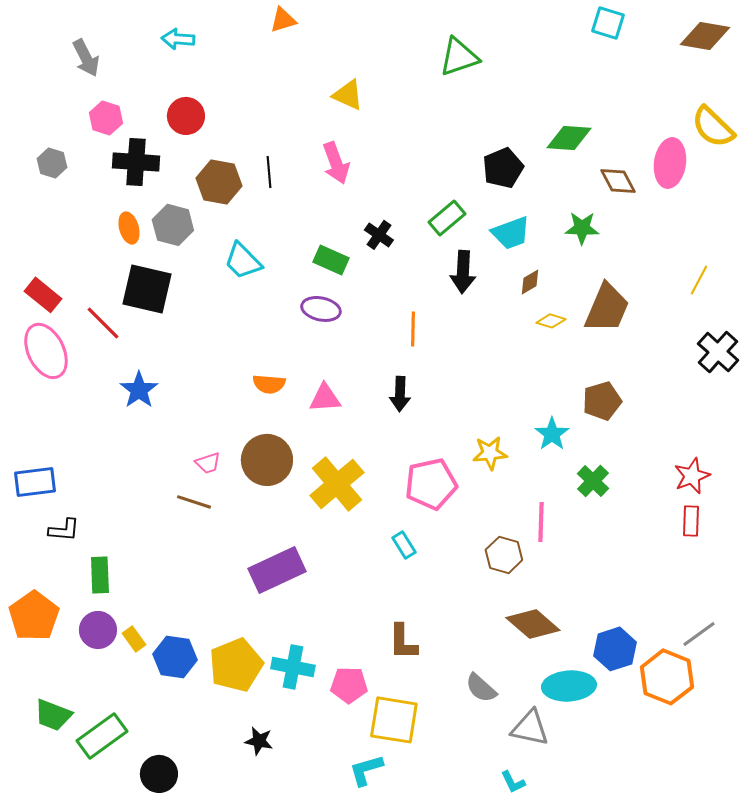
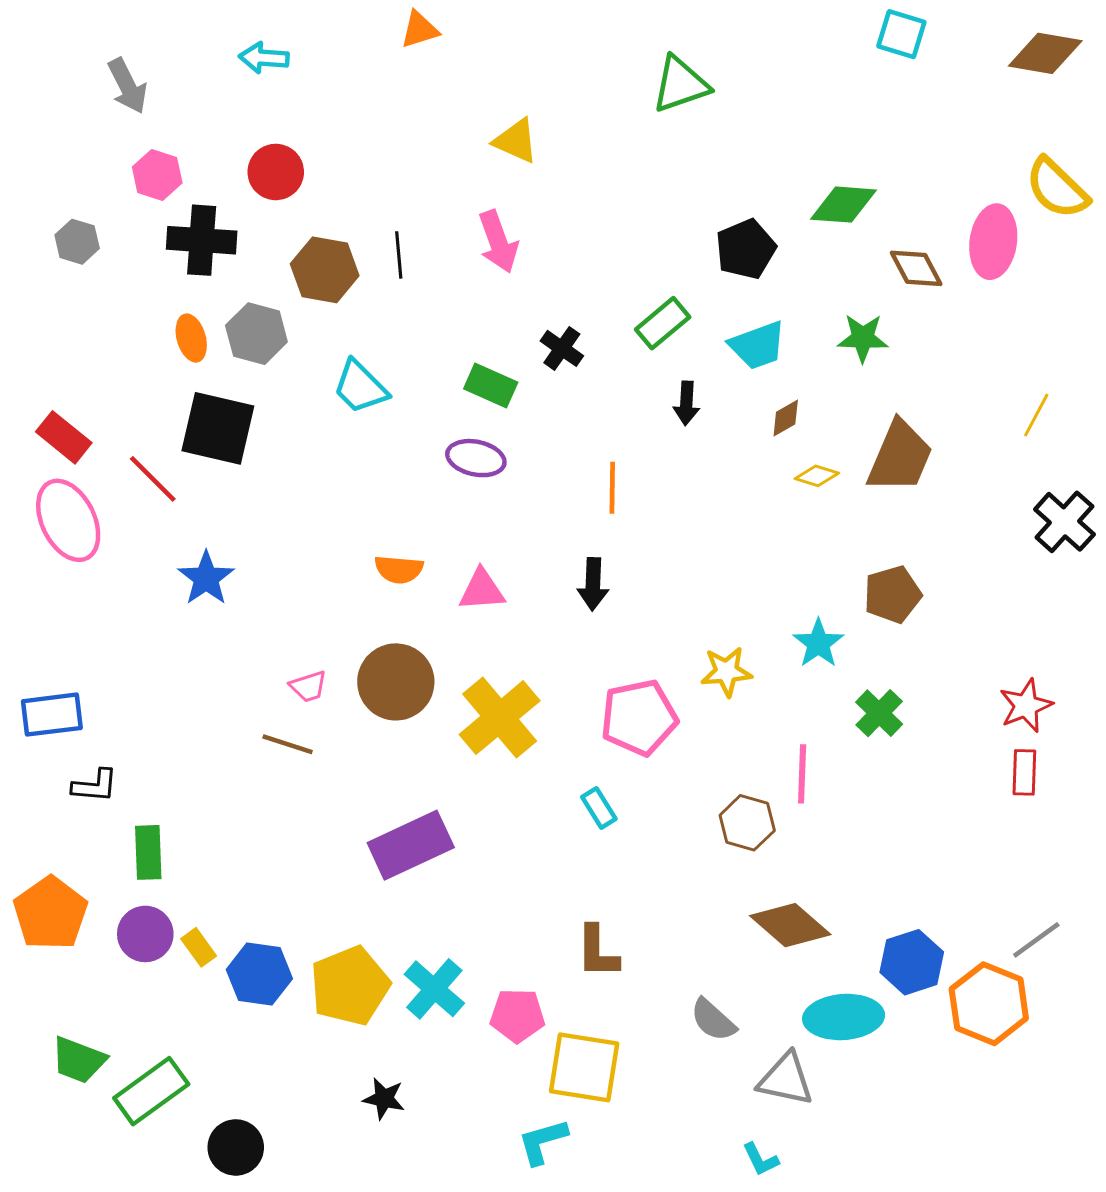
black arrow: (463, 272) -> (686, 403), size x0.7
cyan cross: (293, 667) -> (434, 989), turned 30

